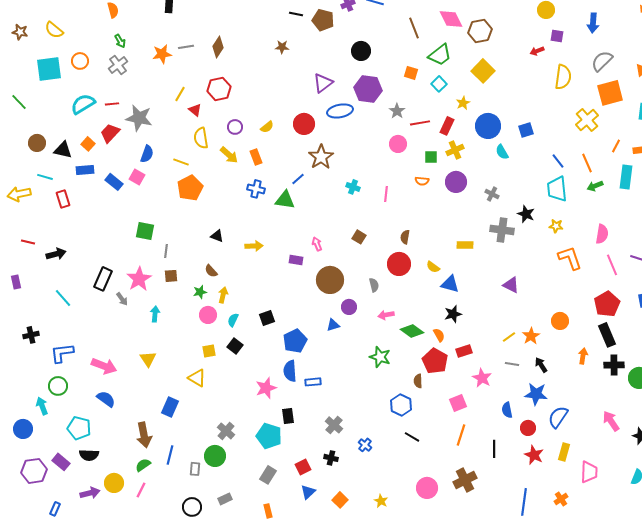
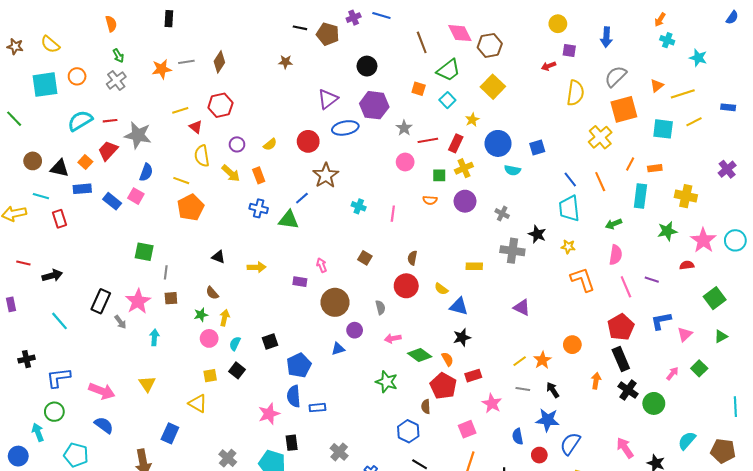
yellow line: (180, 94) -> (180, 110), turned 42
cyan semicircle: (502, 152) -> (512, 170), turned -49
green arrow: (595, 186) -> (614, 224), moved
black cross: (614, 365) -> (628, 390), turned 36

